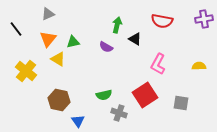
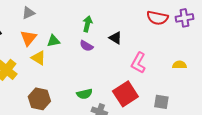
red semicircle: (162, 21) -> (157, 18), moved
green arrow: (117, 25) -> (87, 24), moved

